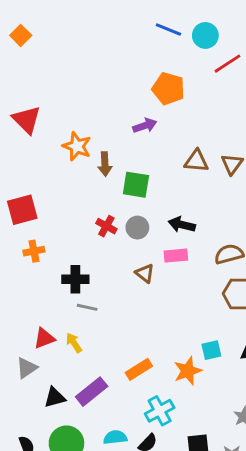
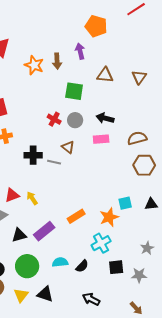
purple arrow: (145, 126) -> (80, 51), turned -84
brown triangle: (197, 161) -> (105, 75), moved
brown arrow: (105, 164) -> (57, 61), moved
brown triangle: (145, 273) -> (68, 147), moved
gray line: (87, 307) -> (54, 162), moved
cyan cross: (160, 411) -> (101, 243), moved

